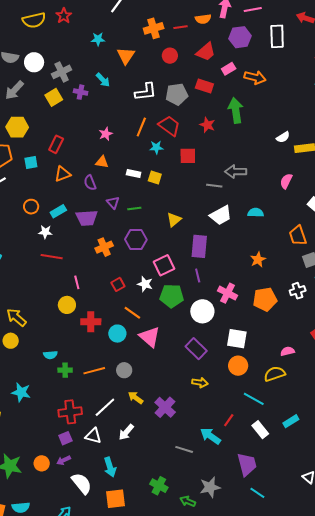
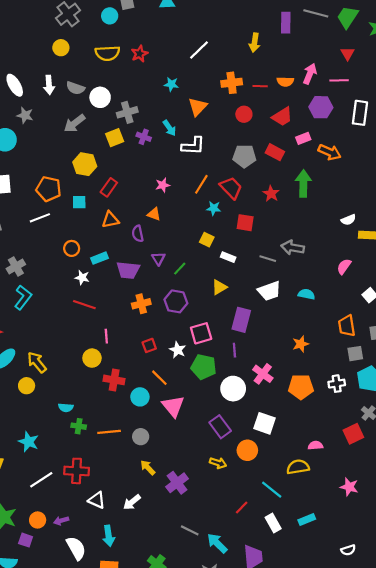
white L-shape: (146, 92) -> (193, 146), moved
yellow hexagon: (17, 127) -> (85, 164), moved
white rectangle: (134, 174) -> (228, 257), moved
green line: (134, 209) -> (180, 269), turned -48
orange circle: (238, 366) -> (247, 450), moved
white line: (105, 407) -> (41, 480), moved
cyan arrow: (211, 436) -> (217, 543), moved
purple square: (65, 438) -> (26, 540), moved, turned 32

